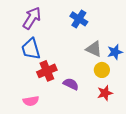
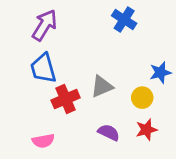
blue cross: (79, 19) -> (124, 20), moved
gray triangle: (94, 49) -> (102, 86), moved, turned -48
purple semicircle: (71, 84) -> (109, 132), moved

